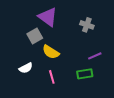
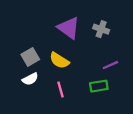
purple triangle: (48, 17) -> (69, 28), moved
gray square: (35, 36) -> (30, 57), moved

